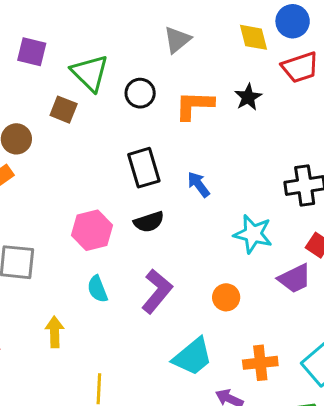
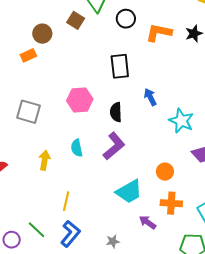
blue arrow: (198, 184) -> (150, 97), moved
black semicircle: (149, 222) -> (116, 112), moved, turned 96
cyan semicircle: (97, 289) -> (77, 148), moved
orange circle: (226, 297) -> (165, 172), moved

